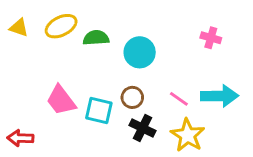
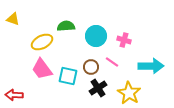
yellow ellipse: (61, 26) -> (42, 42), moved
pink cross: (211, 38) -> (124, 40), moved
pink line: (179, 99) -> (112, 62), moved
black cross: (142, 128) -> (98, 88), turned 30

